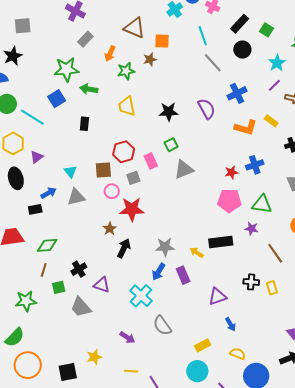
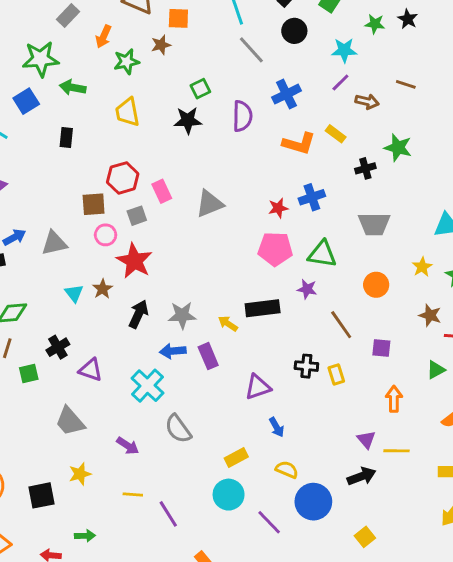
cyan star: (277, 63) -> (344, 50), turned 30
purple semicircle: (206, 109) -> (242, 116), turned 30
green square: (171, 145) -> (200, 89), moved
cyan triangle: (70, 171) -> (74, 293), moved
red star: (132, 209) -> (134, 261), turned 30
black arrow: (124, 248) -> (139, 314), moved
blue arrow: (159, 272) -> (173, 351), turned 54
gray trapezoid: (81, 307) -> (70, 421), moved

